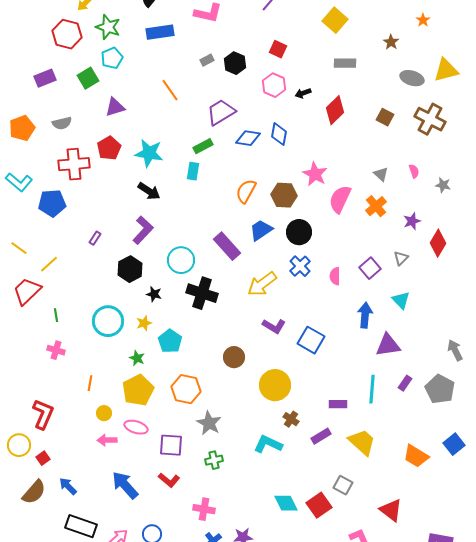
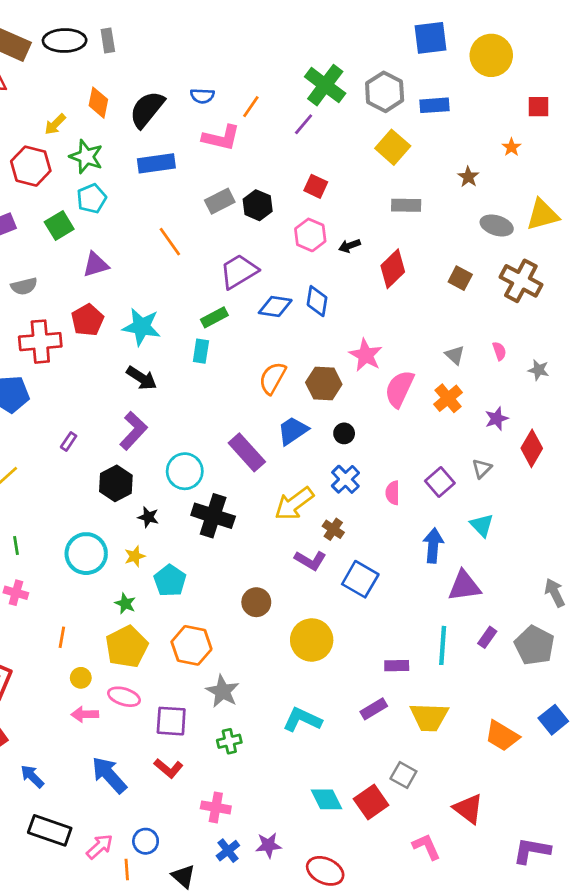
gray rectangle: (207, 60) -> (220, 201), size x1.5
black circle: (299, 232) -> (344, 433), size x0.6
brown cross: (291, 419) -> (333, 529), moved
yellow trapezoid: (362, 442) -> (429, 717), turned 140

